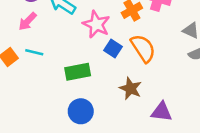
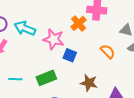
orange semicircle: (143, 48) -> (108, 51), moved, size x0.7
cyan line: (34, 52) -> (15, 79), moved

